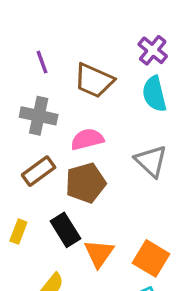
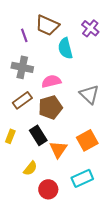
brown trapezoid: (94, 81) -> (47, 25), moved
cyan semicircle: (154, 94) -> (65, 48), moved
orange square: (151, 258) -> (87, 140), moved, turned 30

